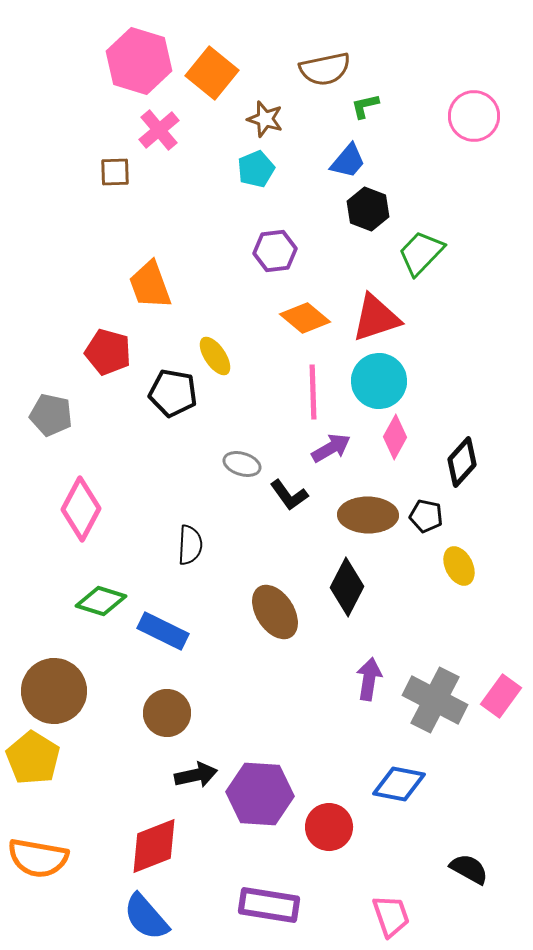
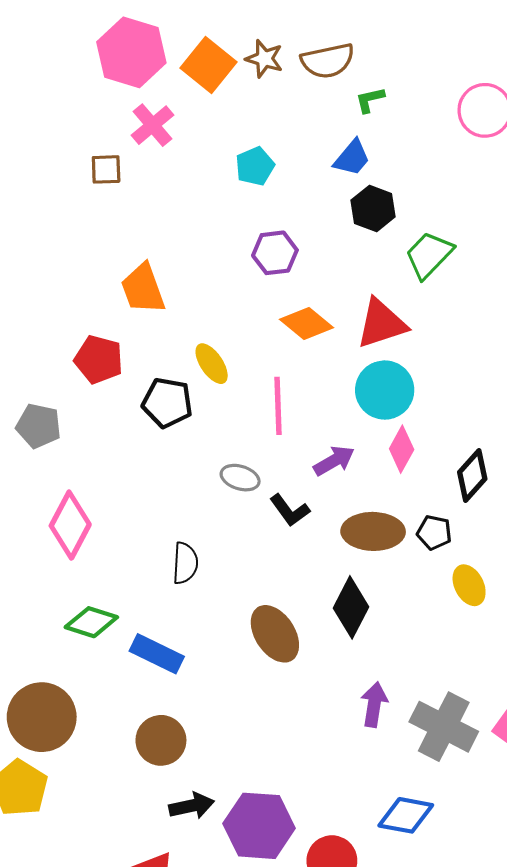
brown star: (265, 119) -> (264, 59), moved
pink line: (313, 392) -> (278, 406), moved

